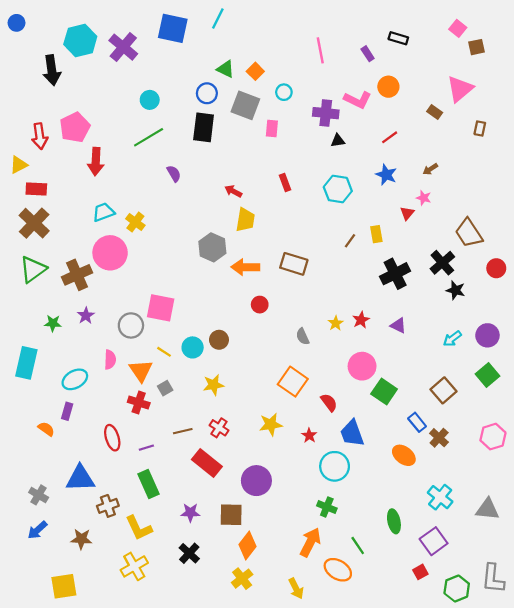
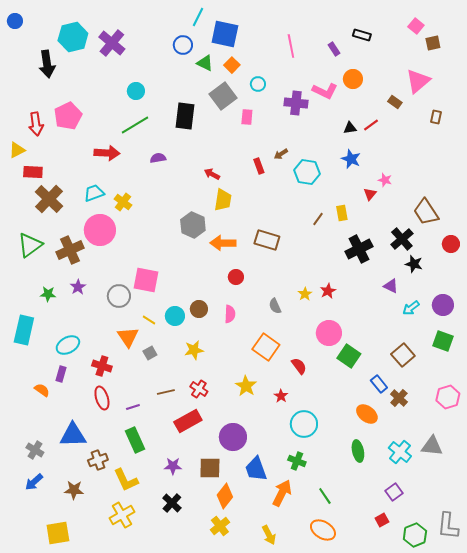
blue square: (173, 28) -> (225, 34), moved
blue circle: (207, 93) -> (183, 45), moved
gray square: (245, 105) -> (223, 96), turned 32
red line: (390, 137) -> (371, 125), moved
black triangle: (338, 141) -> (350, 128), moved
red arrow: (96, 161) -> (107, 153), moved, turned -90
brown arrow: (430, 169) -> (281, 154), moved
purple semicircle: (174, 174) -> (158, 158), turned -70
brown cross: (34, 223) -> (49, 199), moved
purple triangle: (398, 325) -> (391, 286), moved
pink semicircle: (110, 360) -> (230, 314), moved
green square: (487, 375) -> (443, 341), turned -30
red cross: (139, 402) -> (102, 366), moved
yellow star: (271, 424) -> (246, 386), turned -30
blue trapezoid: (352, 433) -> (256, 469), moved
red rectangle: (207, 463) -> (188, 421), turned -68
gray triangle: (487, 509) -> (432, 446), moved
green ellipse: (394, 521) -> (358, 451), moved
purple square: (434, 541) -> (394, 492), size x0.7
orange ellipse: (338, 570) -> (323, 530), moved

